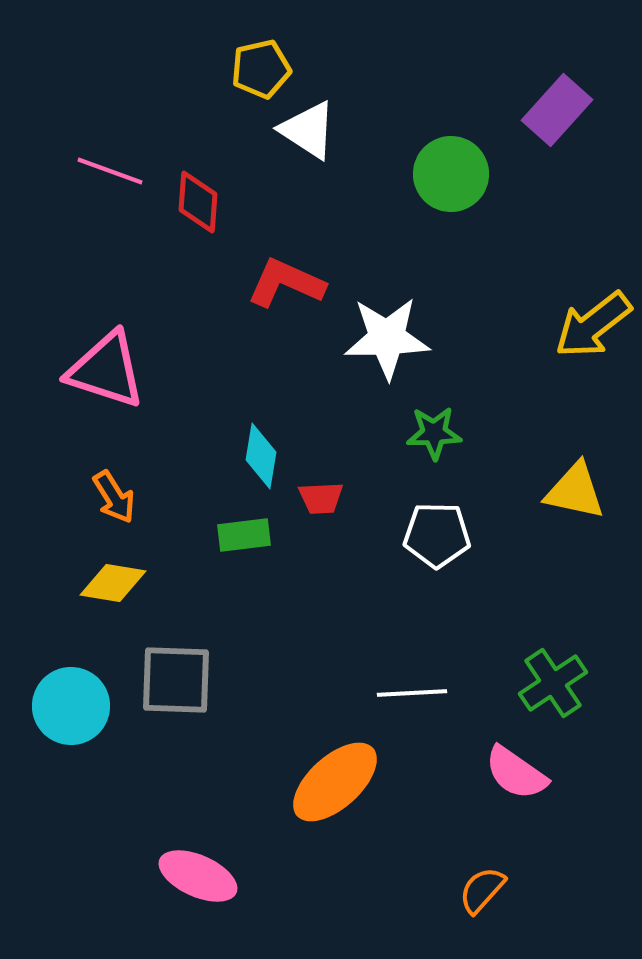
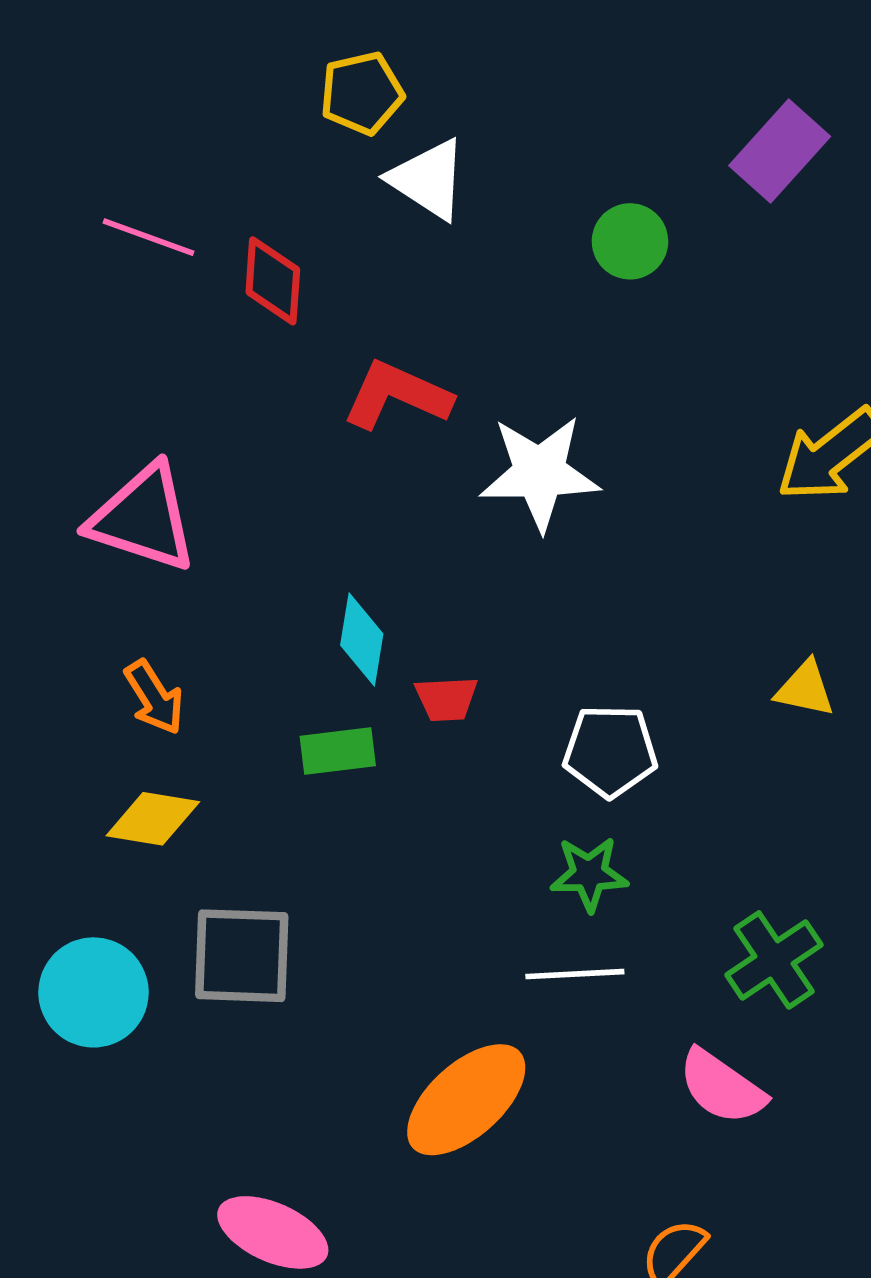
green circle: (451, 174) -> (630, 241), size x0.7
green star: (434, 433) -> (589, 874), moved
yellow triangle: (575, 491) -> (805, 689), size x0.7

